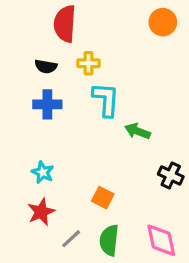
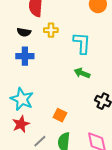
cyan L-shape: (106, 100) -> (82, 43), moved
cyan star: (43, 172) -> (22, 99), size x1.6

